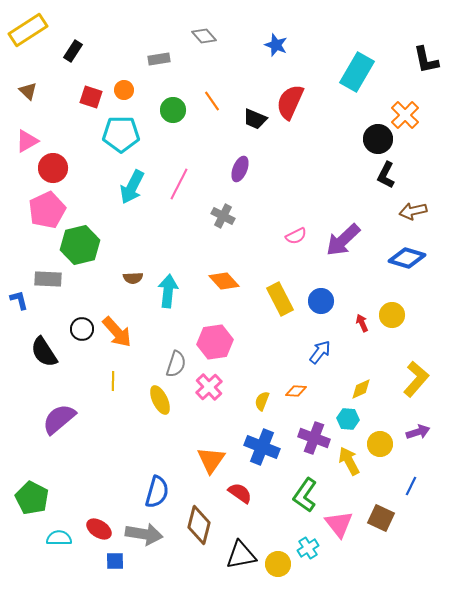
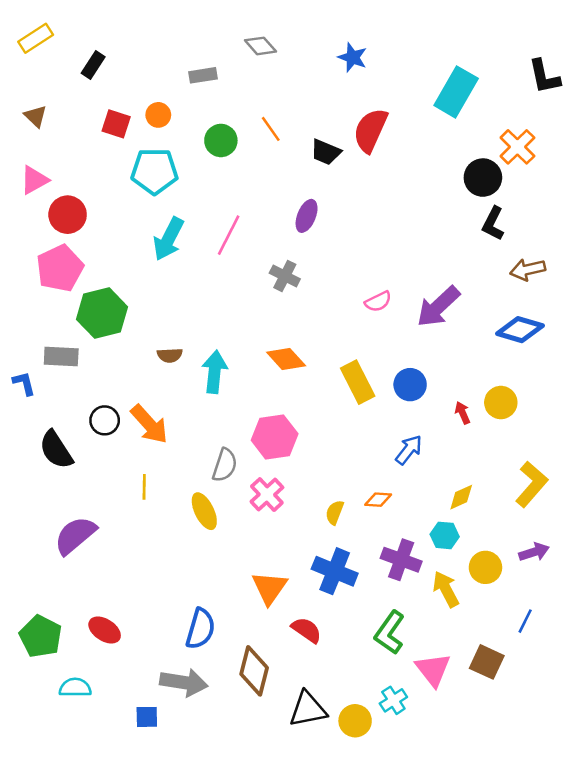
yellow rectangle: (28, 30) -> (36, 38), size x0.7
red ellipse: (99, 529) -> (105, 630), moved

